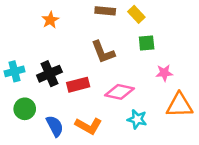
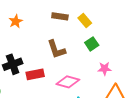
green square: (147, 43) -> (92, 44), turned -32

